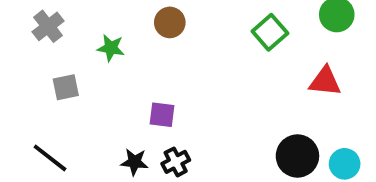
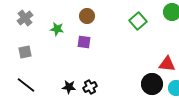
red triangle: (325, 81) -> (167, 64), moved
gray square: (66, 87) -> (25, 52), moved
purple square: (162, 115) -> (84, 42), moved

